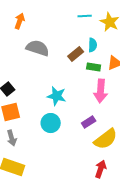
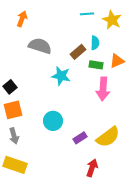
cyan star: (57, 96) -> (61, 76), moved
purple rectangle: (89, 122) -> (80, 138), moved
red arrow: (101, 169) -> (92, 168), moved

